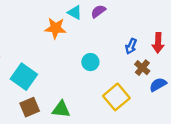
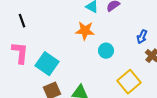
orange star: (55, 28) -> (85, 31), moved

